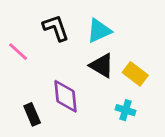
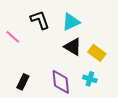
purple diamond: (66, 96) -> (61, 82), moved
black rectangle: (32, 114) -> (23, 82), turned 49

